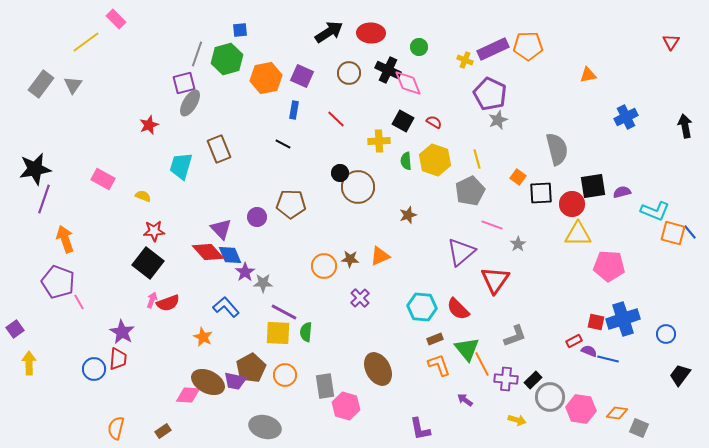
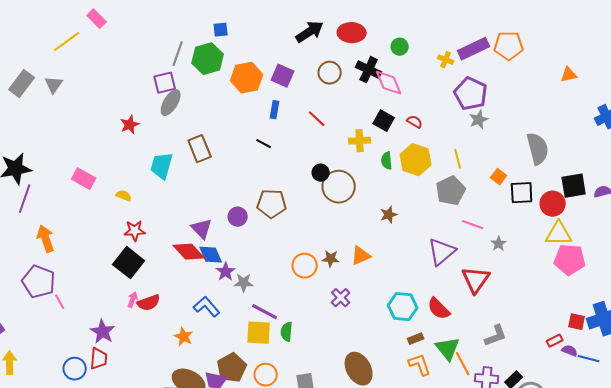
pink pentagon: (609, 266) -> (570, 260), moved

